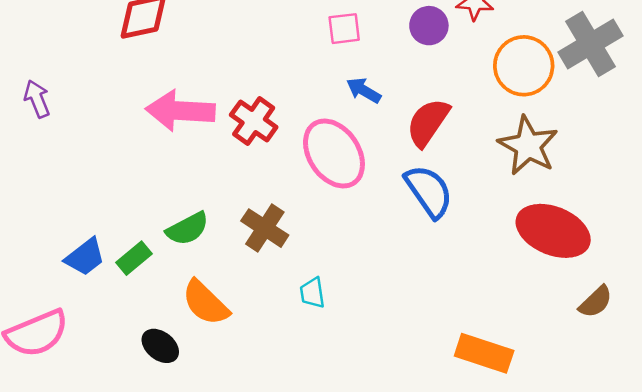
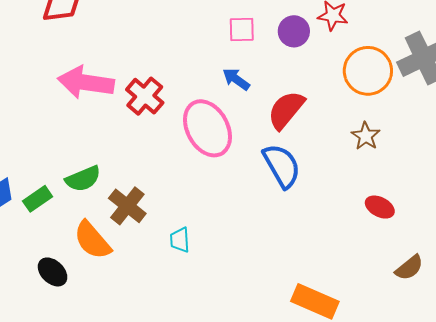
pink square: (344, 29) -> (242, 30), moved
brown star: (528, 146) -> (366, 136), size x0.6
brown cross: (265, 228) -> (127, 206), moved
red ellipse: (553, 231) -> (380, 207), size x0.5

